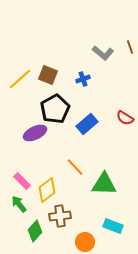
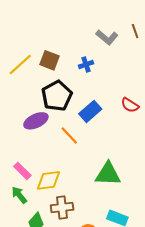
orange line: (75, 167) -> (69, 135), moved
yellow diamond: (47, 190) -> (48, 180), turned 30

